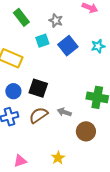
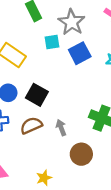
gray star: (56, 20) -> (72, 22), size x1.6
gray arrow: (64, 112) -> (61, 128), turned 40

